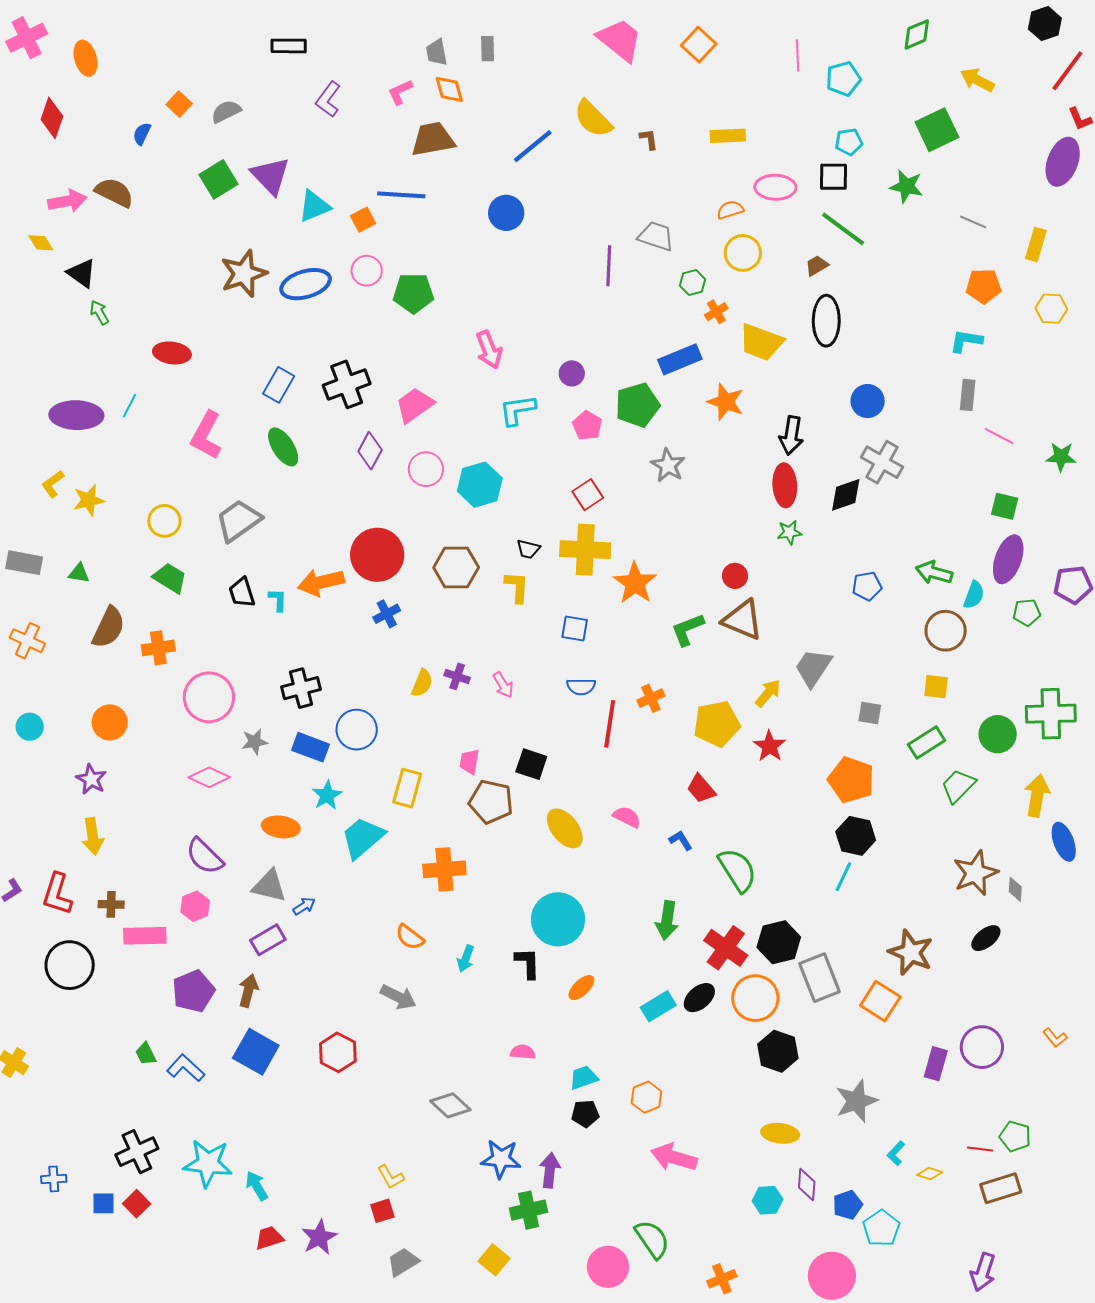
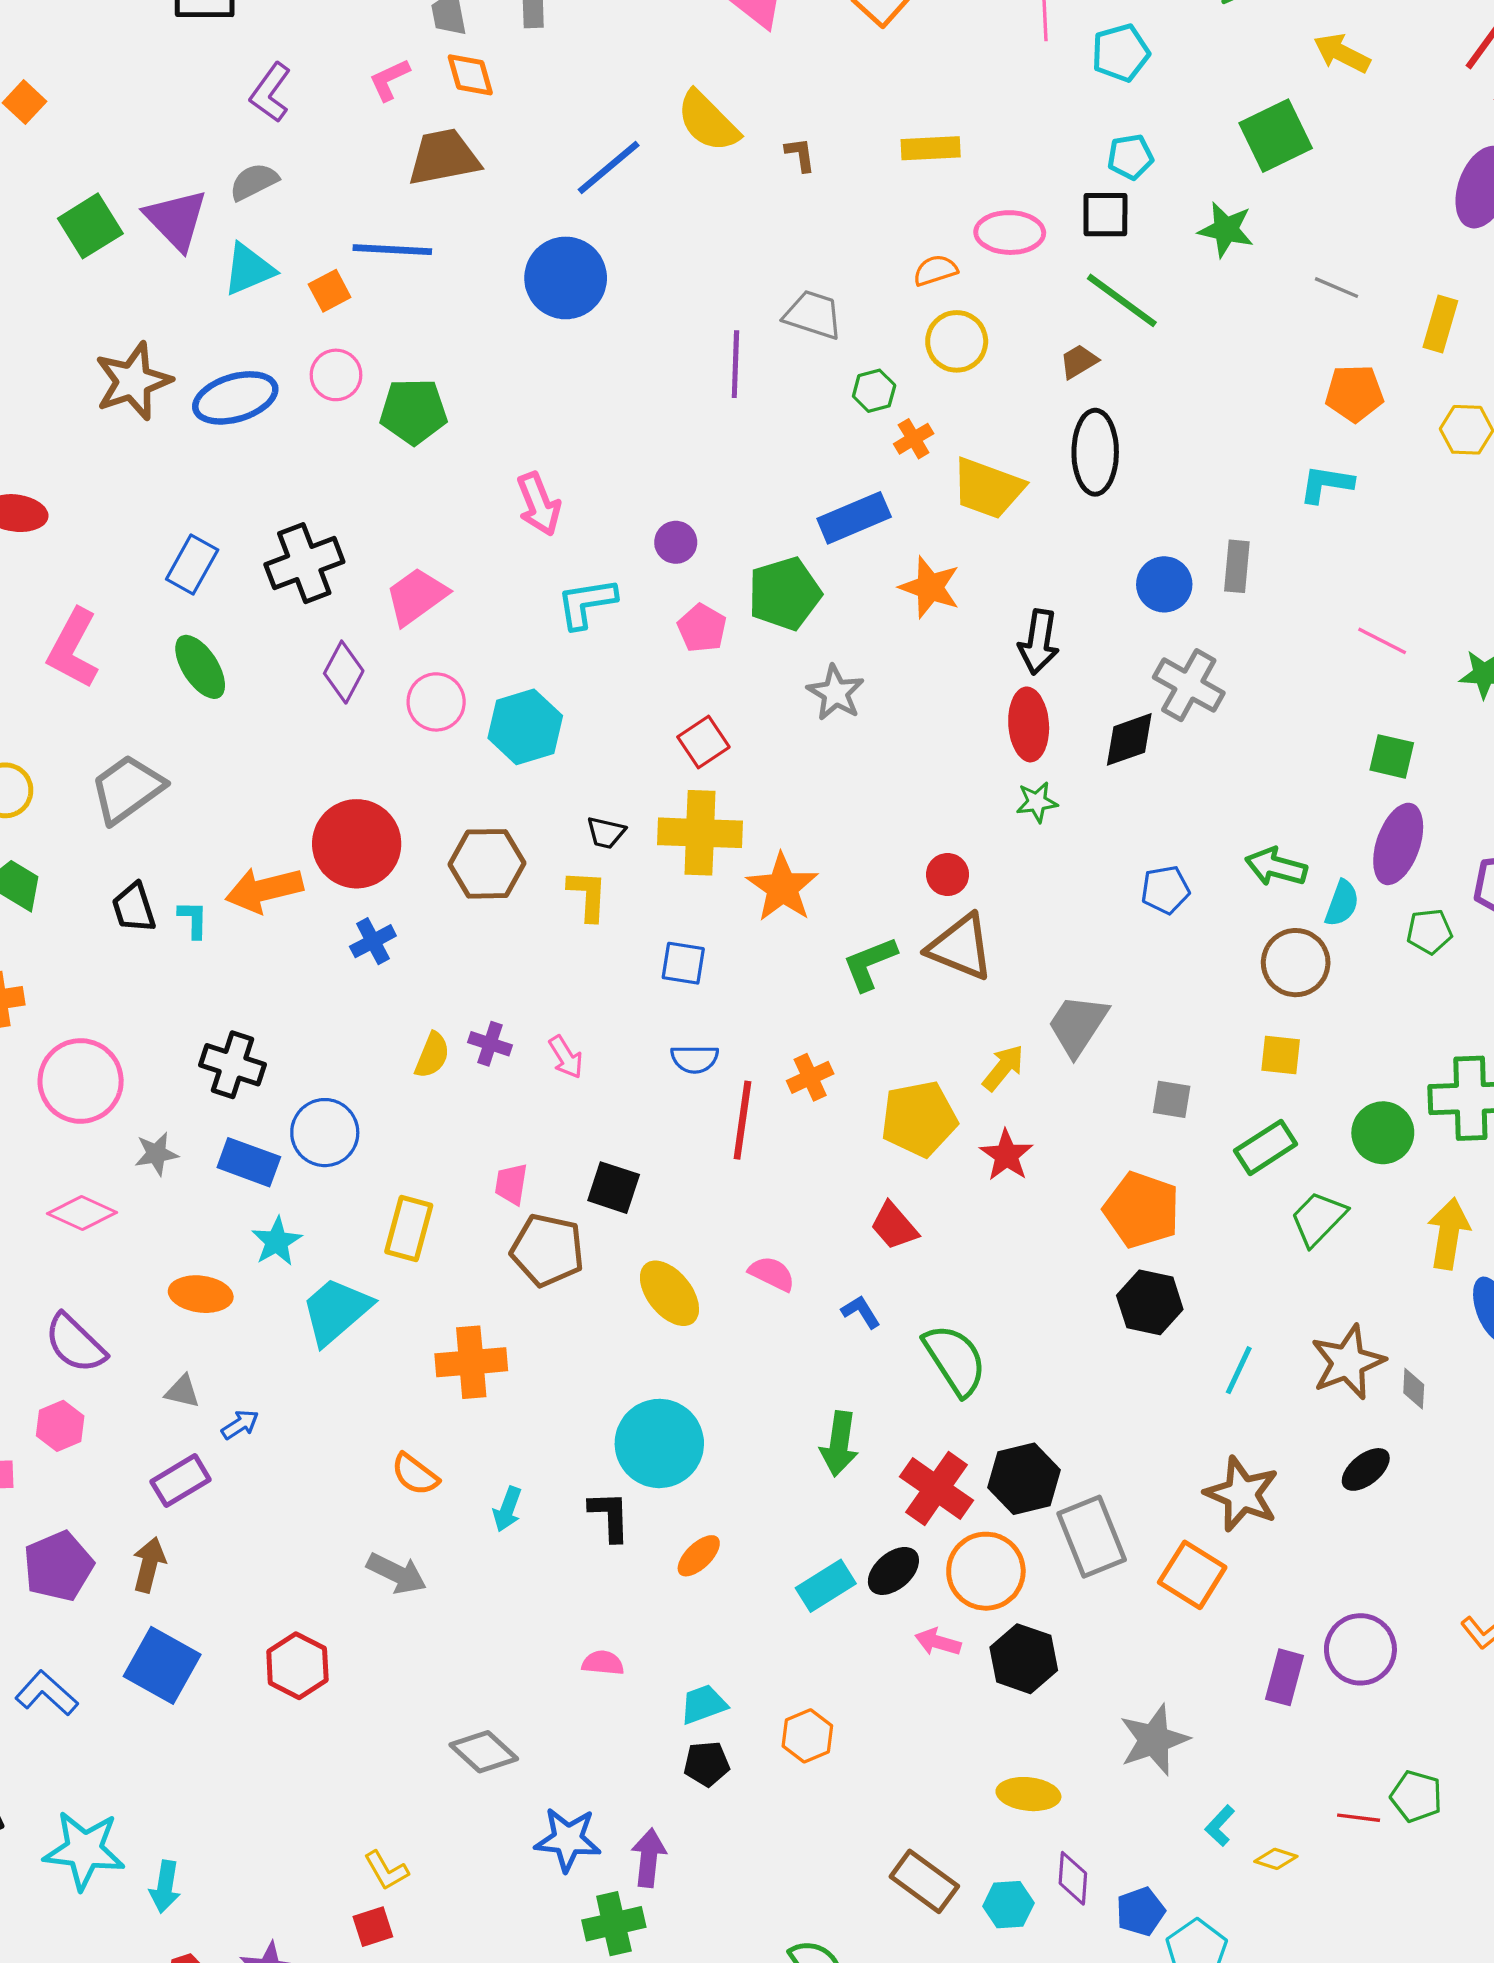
gray semicircle: (226, 111) -> (254, 182), moved
blue circle: (506, 213) -> (566, 278), size x1.4
gray rectangle: (968, 395) -> (1237, 566), moved
black cross: (301, 688) -> (232, 1065), turned 33
cyan line: (843, 877) -> (1239, 1370), moved
gray triangle: (269, 886) -> (182, 1391), size x0.6
pink arrow: (674, 1157) -> (938, 1642), moved, size x0.6
cyan arrow: (257, 1186) -> (165, 1887), turned -140
brown rectangle: (1001, 1188) -> (924, 1881), moved, turned 54

